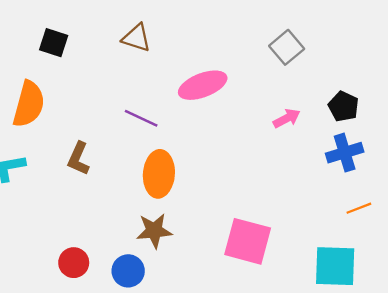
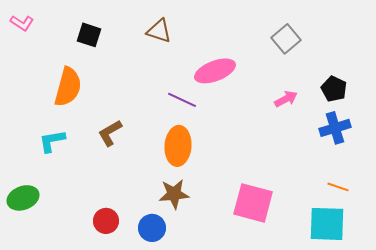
purple line: (141, 118) -> (182, 100), moved
brown L-shape: (78, 159) -> (110, 133), turned 36
orange line: (359, 208) -> (338, 187), moved, turned 40

